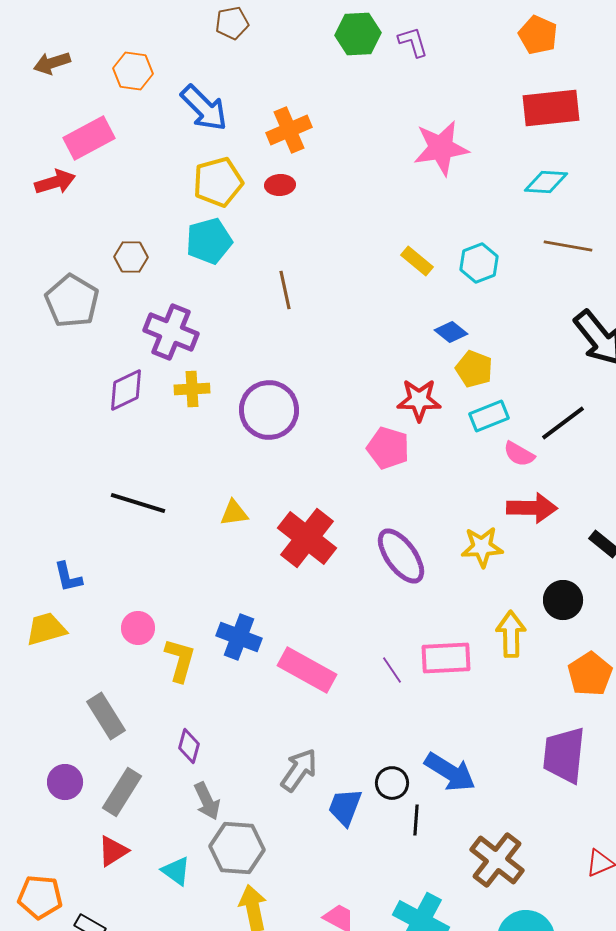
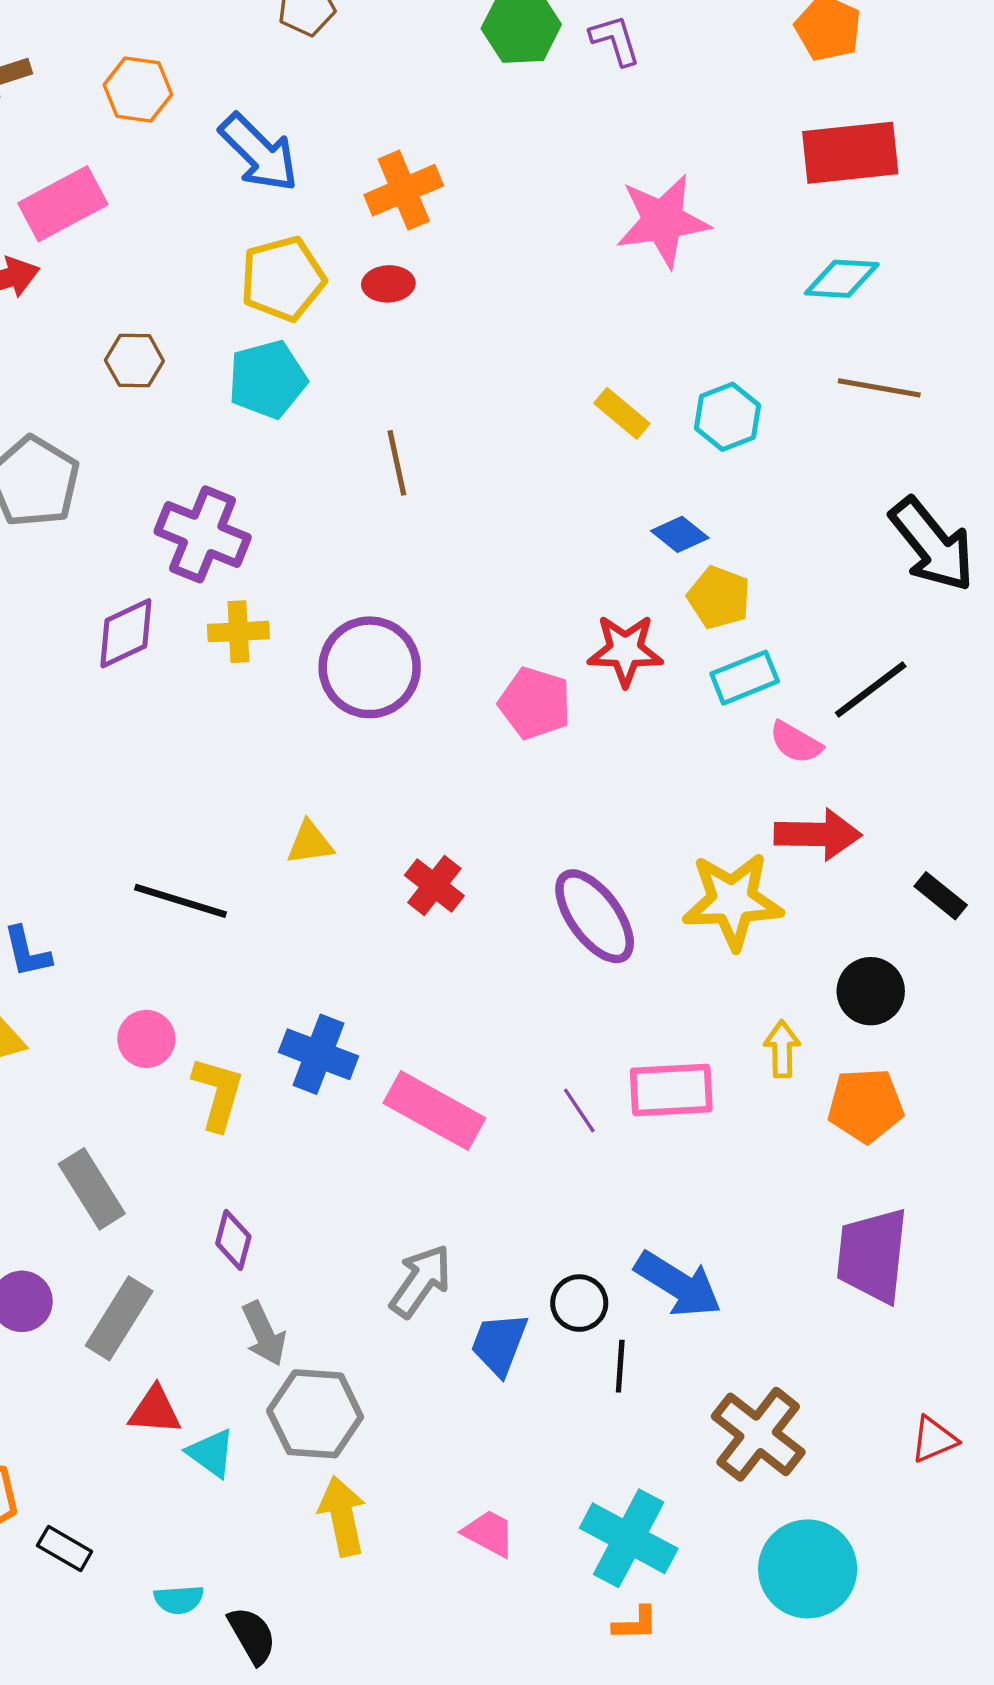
brown hexagon: (131, 257) -> (134, 361), moved
pink pentagon: (388, 448) -> (535, 703), moved
black line: (138, 503) -> (180, 901), moved
red cross: (307, 538) -> (434, 885), size x0.6
yellow star: (482, 547) -> (733, 901), size x1.4
yellow arrow: (511, 634) -> (782, 1049), size x0.7
orange pentagon: (590, 674) -> (866, 1105), moved, turned 30
red triangle: (113, 851) -> (155, 1410), moved, turned 36

